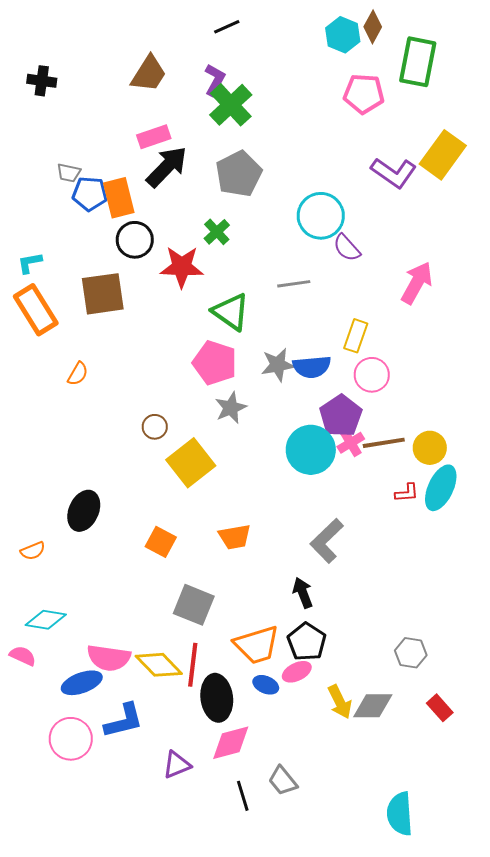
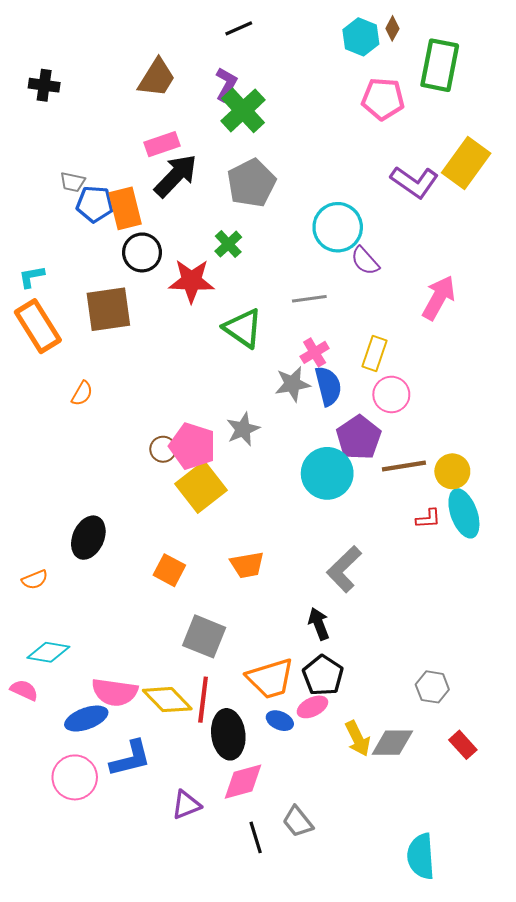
brown diamond: (373, 27) -> (392, 28), size x0.7
pink pentagon: (215, 363) -> (193, 446), moved
blue semicircle: (312, 367) -> (328, 386), turned -99
pink cross: (351, 443) -> (315, 352), moved
cyan ellipse: (441, 488) -> (464, 513), turned -45

